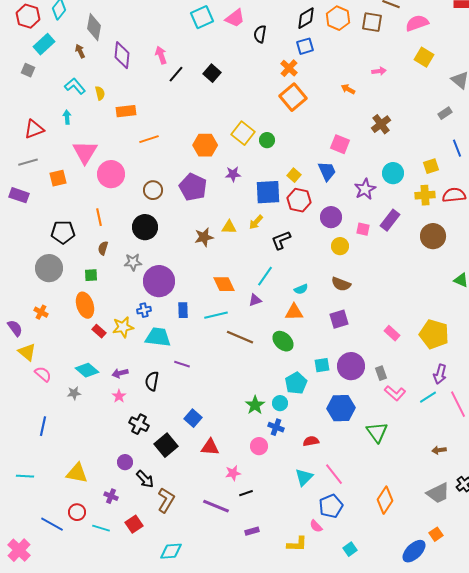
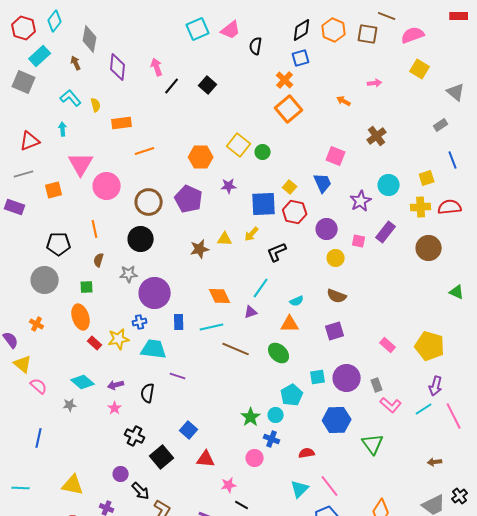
gray square: (28, 70) -> (24, 82), size x1.6
brown circle: (153, 190) -> (149, 202), size x1.4
black line: (246, 493) -> (242, 505), turned 48

